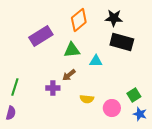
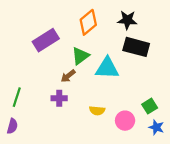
green triangle: (72, 50) -> (80, 56), turned -30
cyan triangle: (96, 61) -> (107, 68), size x1.6
brown arrow: (69, 75) -> (68, 76), moved

